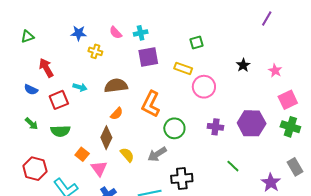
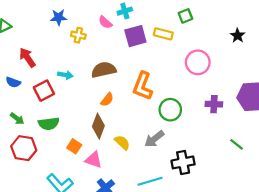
pink semicircle: (116, 33) -> (105, 22), moved
yellow rectangle: (183, 68) -> (163, 34), moved
pink triangle: (99, 168) -> (94, 160), turned -30
red hexagon: (35, 169) -> (24, 148), moved

